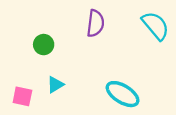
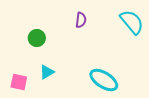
purple semicircle: (95, 23) -> (81, 20), size x0.7

